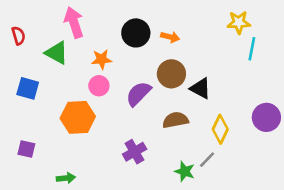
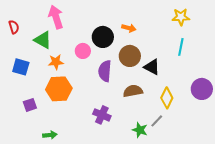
black circle: (136, 33) -> (103, 37), moved
cyan line: (252, 49) -> (181, 47), moved
orange star: (102, 59) -> (56, 62), moved
pink circle: (99, 86) -> (83, 51), moved
purple semicircle: (138, 94) -> (105, 71), turned -40
purple square: (26, 149) -> (30, 105), moved, turned -32
purple cross: (135, 152) -> (102, 115), turned -36

